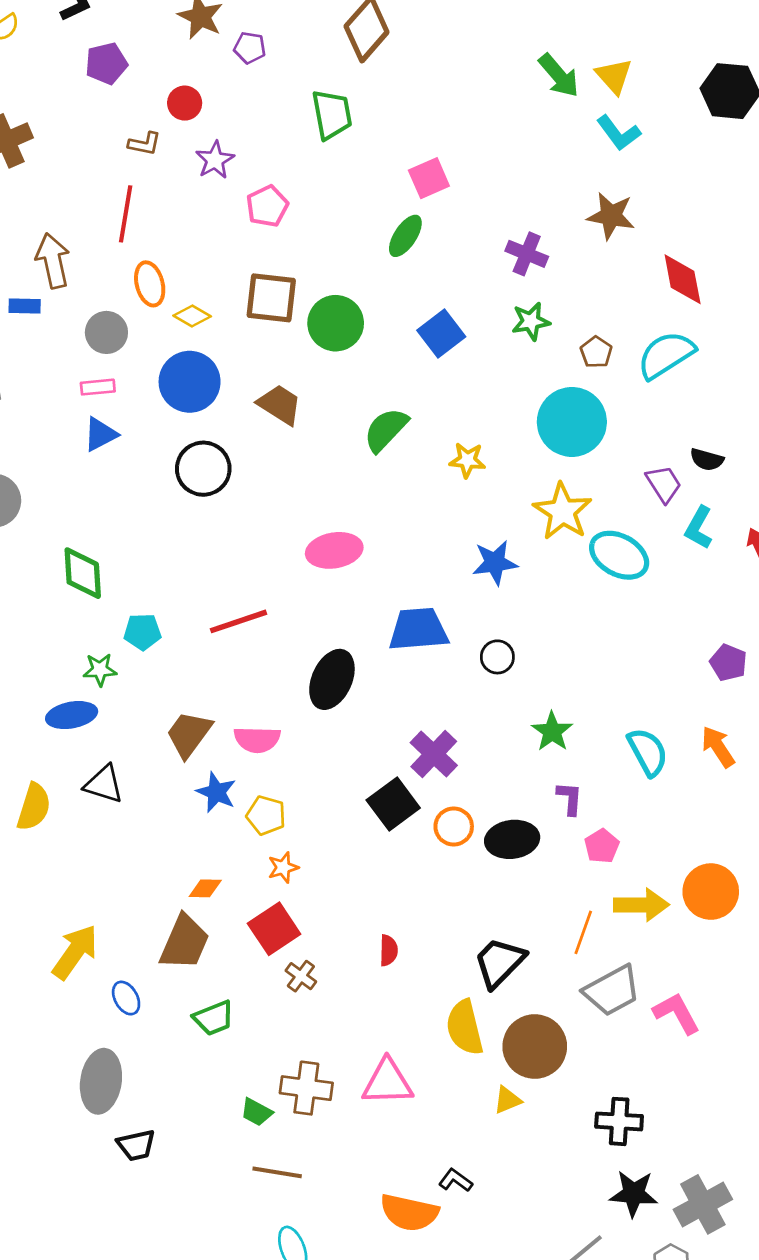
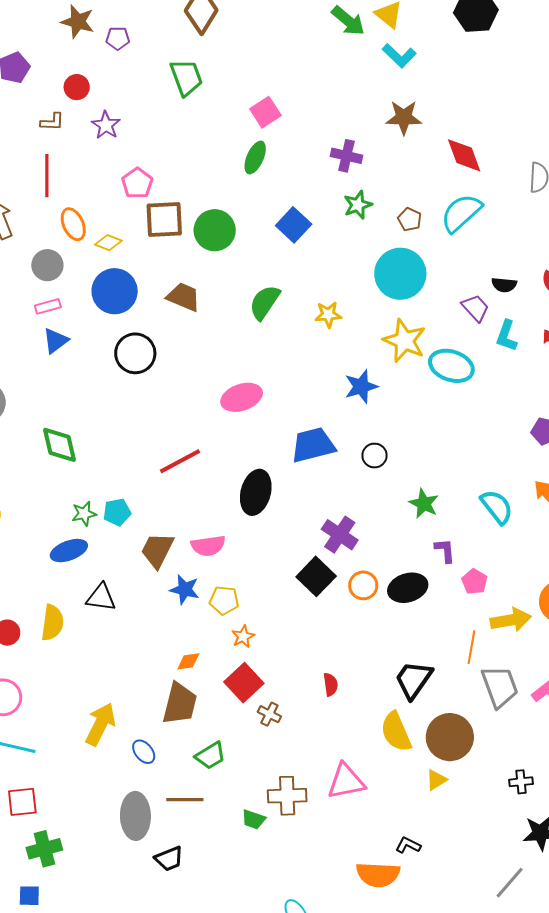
pink pentagon: (267, 206) -> (137, 183), moved
cyan pentagon: (142, 632) -> (117, 512), moved
gray trapezoid: (612, 991) -> (500, 687), turned -72
black cross: (619, 1121) -> (521, 782), size x0.7
brown line: (277, 1172) -> (185, 800), moved

